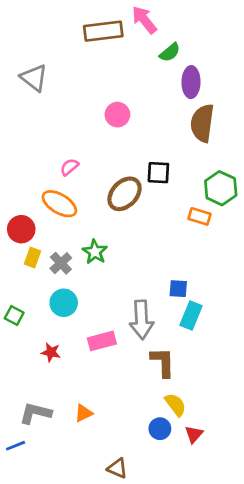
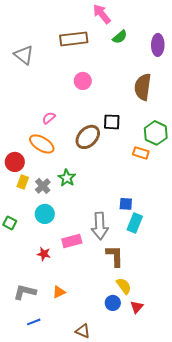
brown rectangle: (103, 31) -> (74, 39), moved
purple ellipse: (191, 82) -> (158, 45), moved
red star: (51, 352) -> (44, 254), moved
blue line: (16, 446) -> (34, 322), moved

